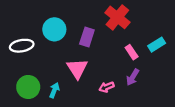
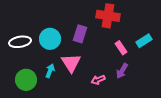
red cross: (117, 17) -> (108, 16), turned -30
cyan circle: (54, 29) -> (50, 39), moved
cyan arrow: (54, 90) -> (50, 71), moved

